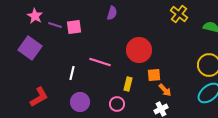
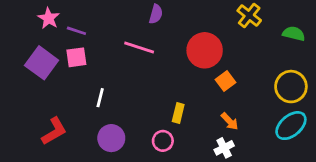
pink square: (74, 27) -> (76, 57), moved
red circle: (139, 50) -> (205, 50), moved
pink line: (100, 62) -> (139, 48), moved
orange square: (154, 75) -> (225, 81), moved, turned -32

